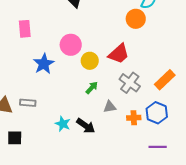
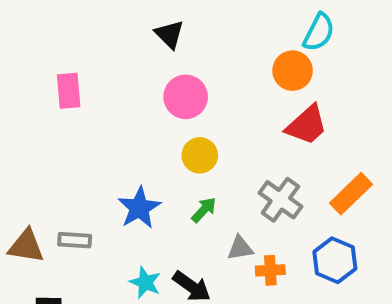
pink circle: (71, 45) -> (186, 97), moved
red trapezoid: (119, 54) -> (307, 125), moved
blue star: (44, 64) -> (139, 208), moved
orange cross: (134, 118) -> (270, 270), moved

